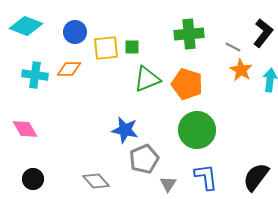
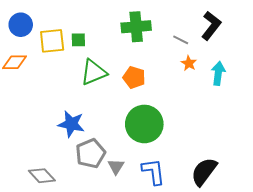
orange star: (241, 70) -> (189, 63), size x0.7
orange pentagon: (187, 84) -> (134, 77), size x0.7
gray triangle: (168, 184) -> (116, 167), moved

